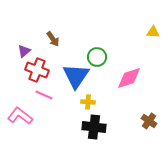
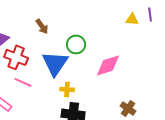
brown arrow: (53, 39) -> (42, 26), moved

